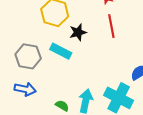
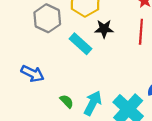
gray hexagon: (28, 56) -> (47, 18), moved

